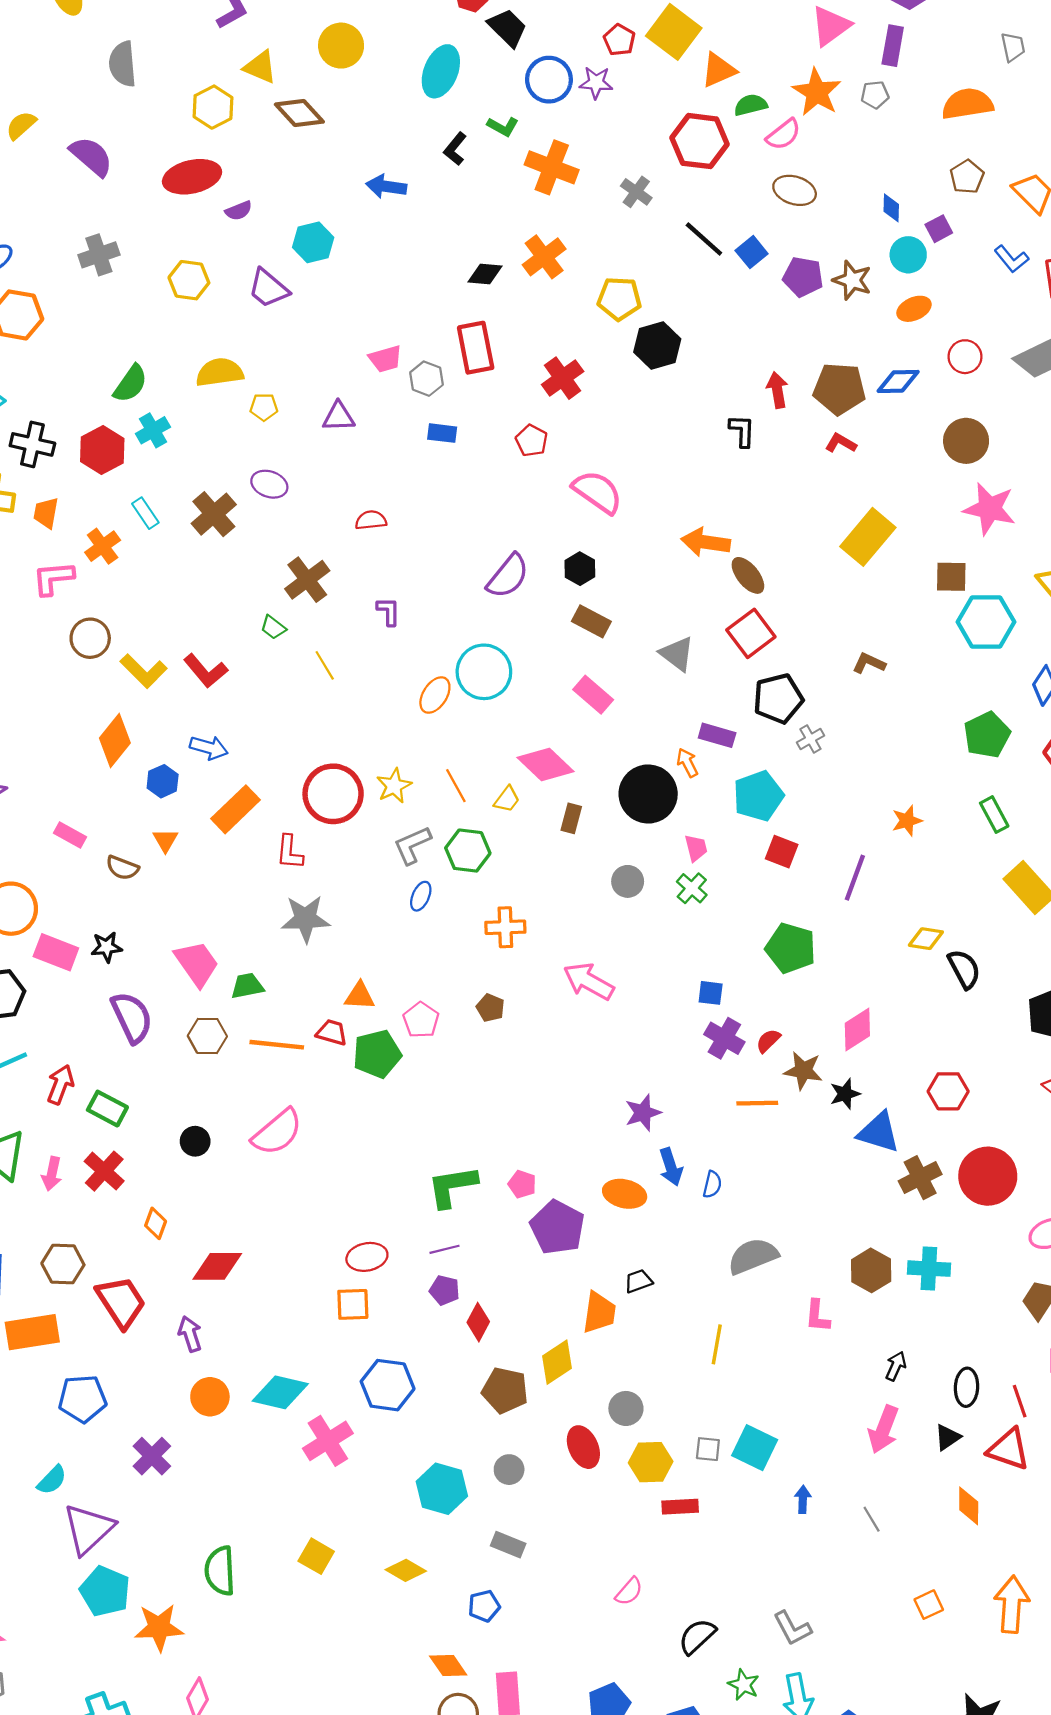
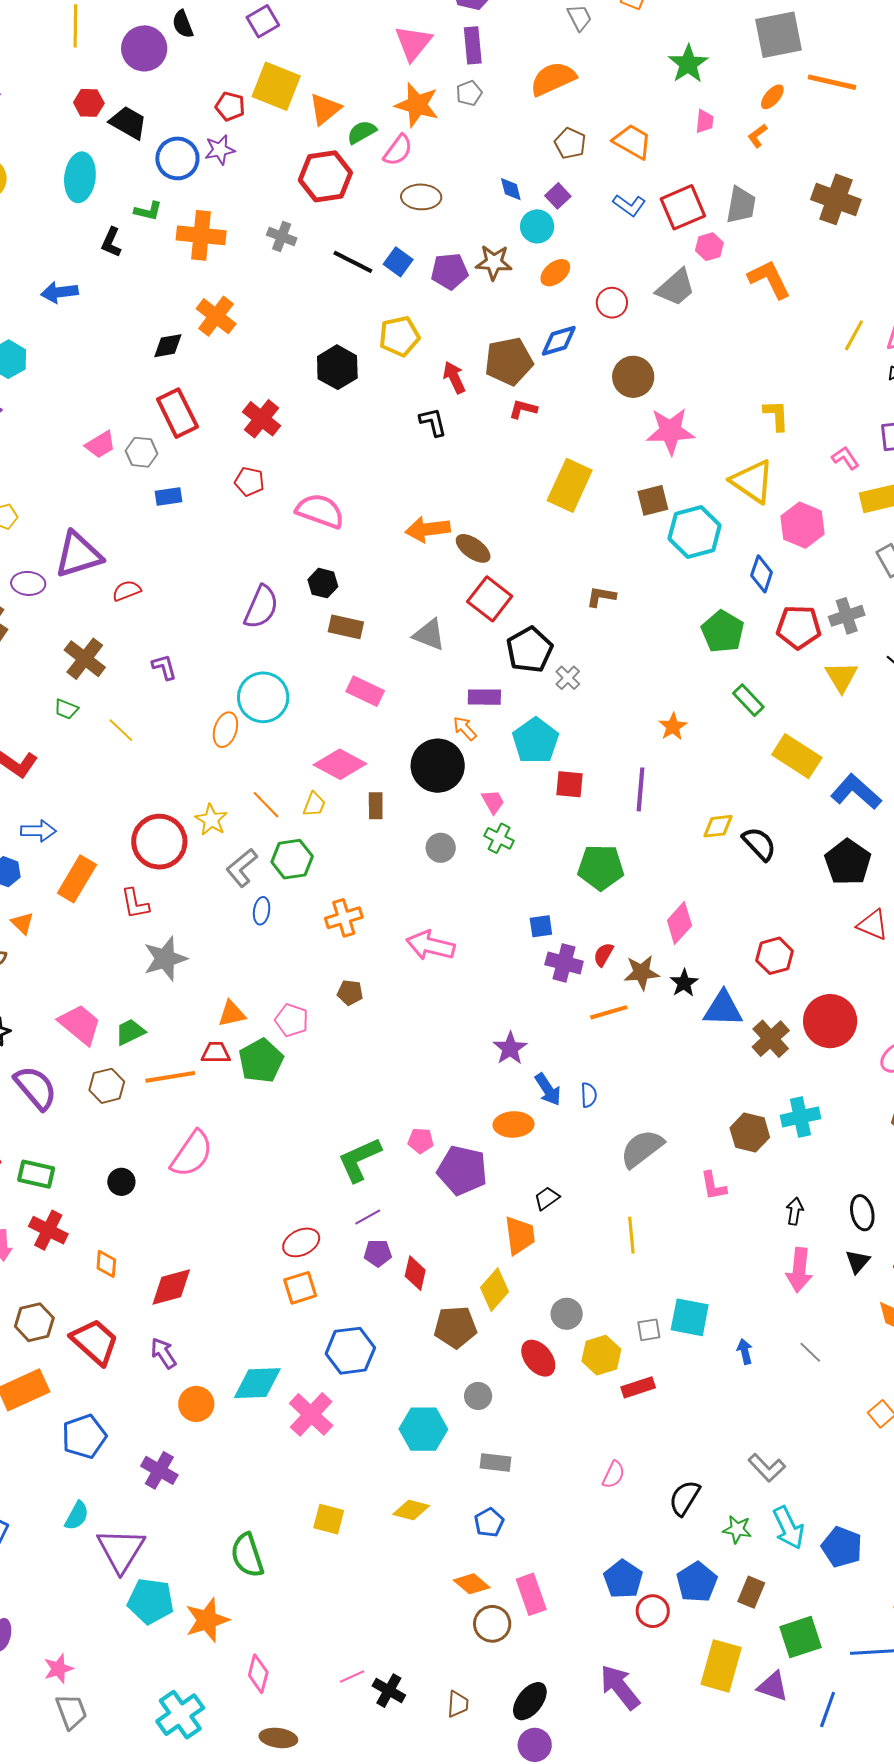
yellow pentagon: (619, 299) -> (399, 336), moved
purple triangle: (339, 417) -> (78, 555), moved, size x1.6

